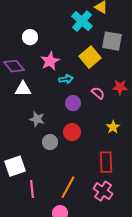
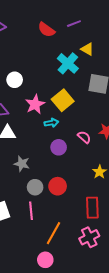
yellow square: (90, 57) -> (63, 100), moved
red circle: (72, 132) -> (58, 186), moved
pink line: (32, 189) -> (31, 211), moved
pink cross: (103, 191) -> (89, 237), turned 30

